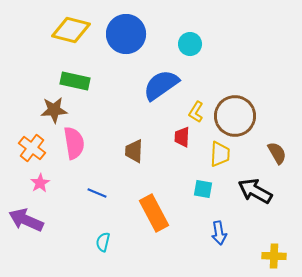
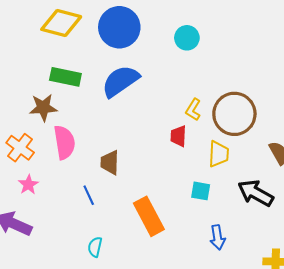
blue semicircle: (161, 85) -> (120, 81), moved
brown trapezoid: (134, 151) -> (110, 162), moved
blue line: (97, 193) -> (89, 195), turned 42

